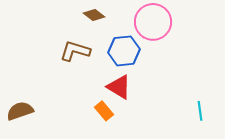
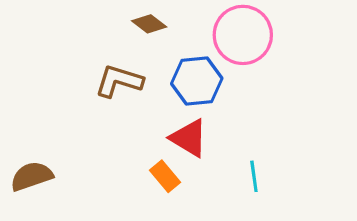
cyan line: (200, 111) -> (254, 176), moved

